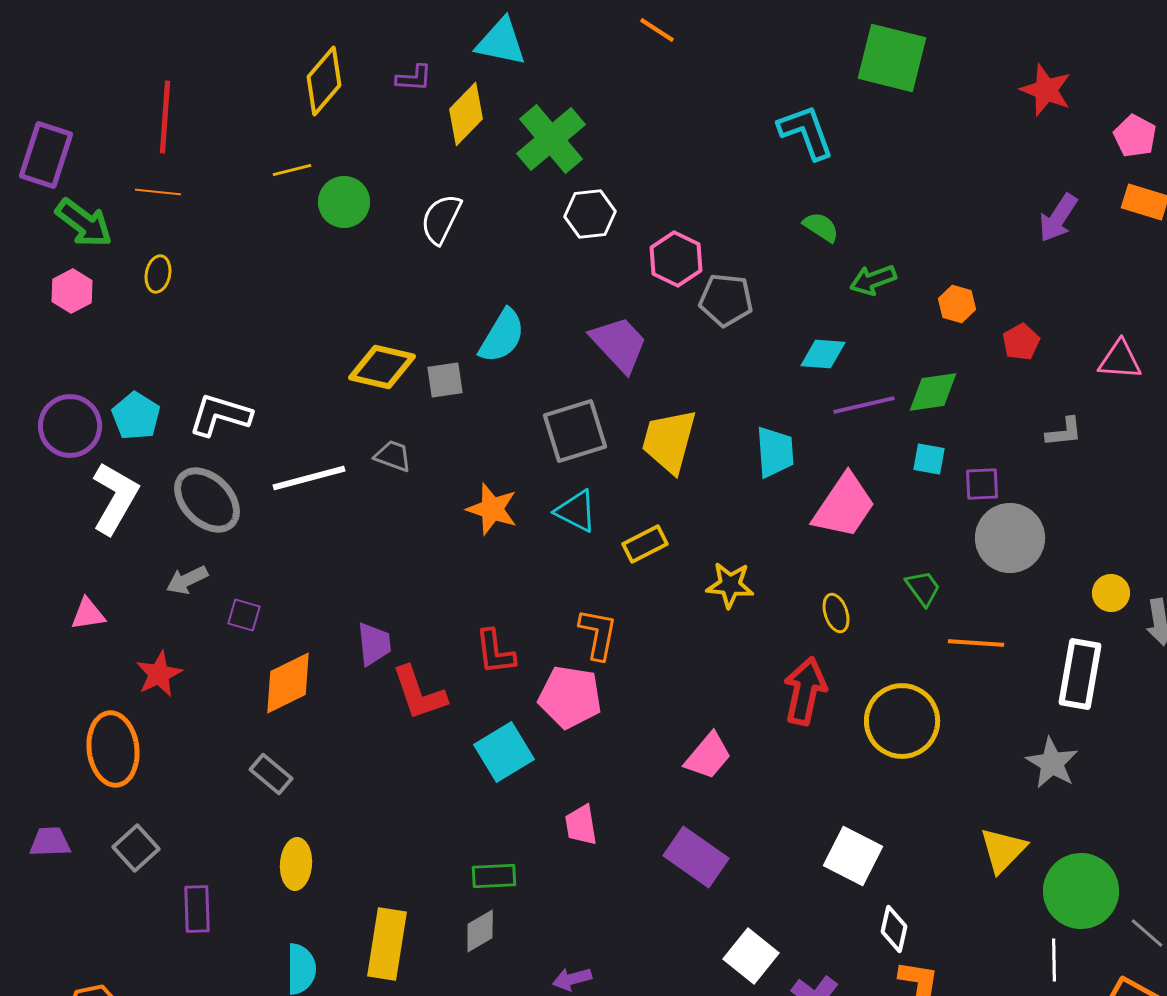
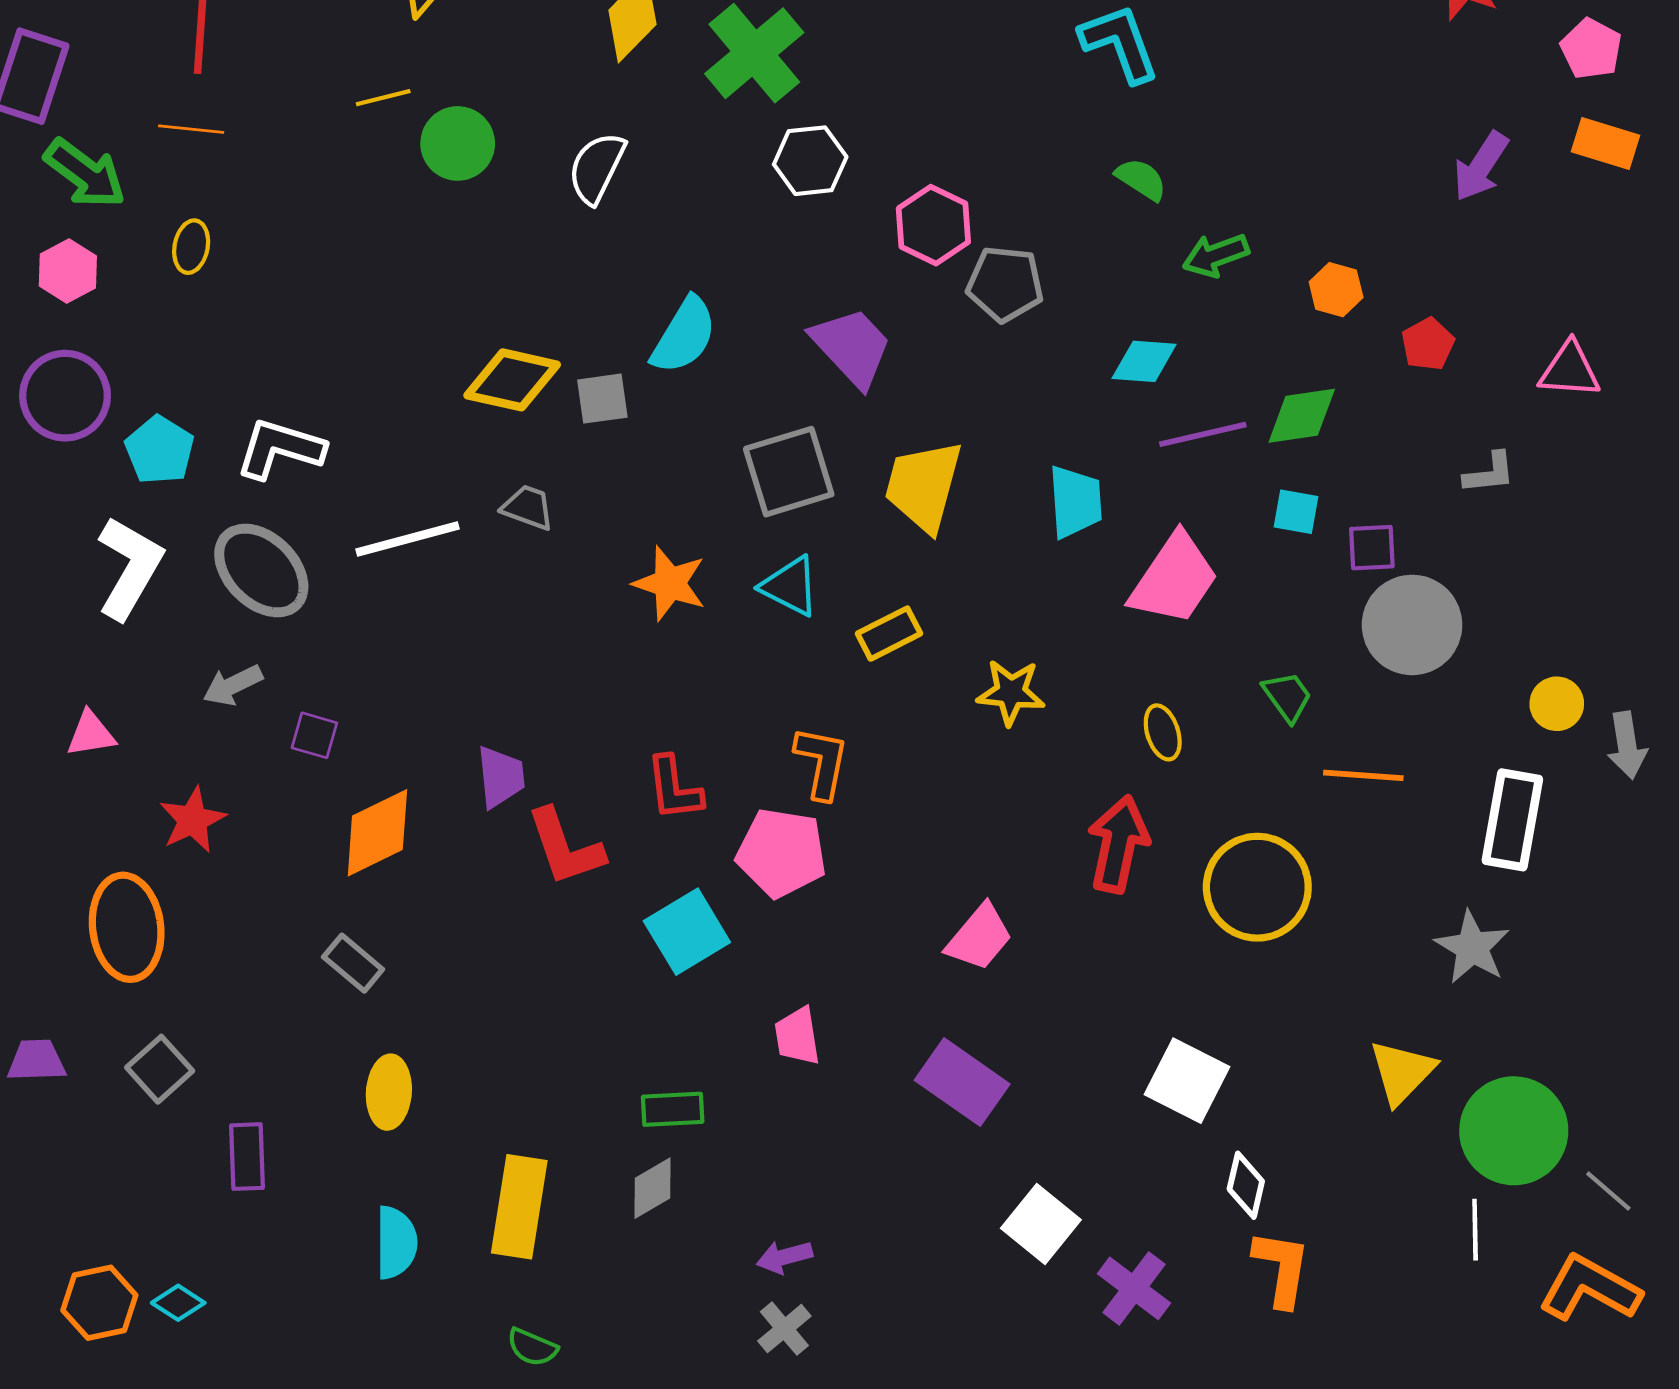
purple circle: (70, 426) -> (65, 396), moved

